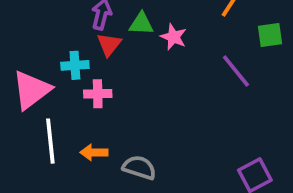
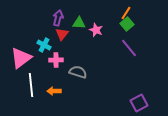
green square: (270, 35) -> (127, 24), moved, turned -32
cyan cross: (75, 65) -> (44, 45), turned 32
gray semicircle: (139, 168) -> (78, 72), moved

